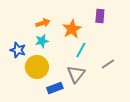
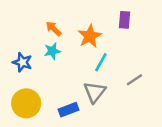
orange arrow: (43, 23) -> (54, 29), turned -120
yellow circle: (37, 67) -> (26, 103), moved

